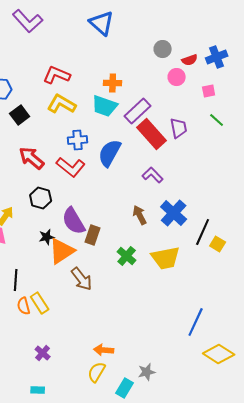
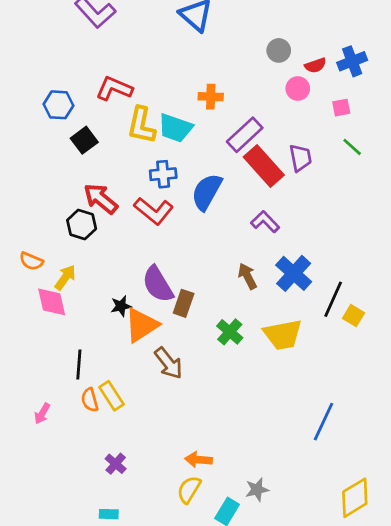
red L-shape: (57, 75) -> (114, 89), moved
yellow L-shape: (62, 104) -> (141, 125), turned -108
cyan trapezoid: (105, 106) -> (175, 128), moved
black hexagon: (41, 198) -> (82, 224), moved
yellow diamond: (219, 354) -> (355, 498), moved, turned -64

